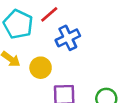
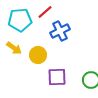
cyan pentagon: (18, 24) -> (20, 20), turned -30

